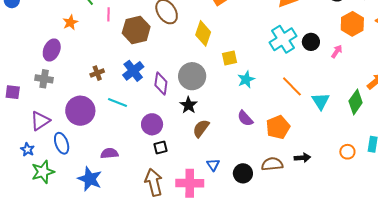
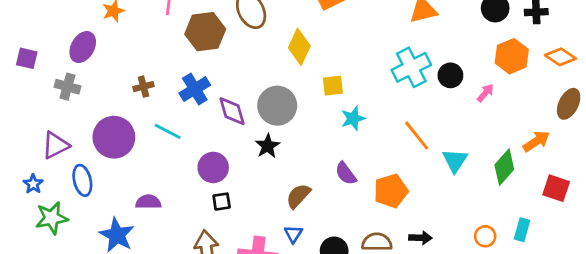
purple diamond: (161, 83) -> (232, 111), turned -30
purple square: (13, 92) -> (27, 58), moved
brown semicircle: (201, 128) -> (298, 196), moved

